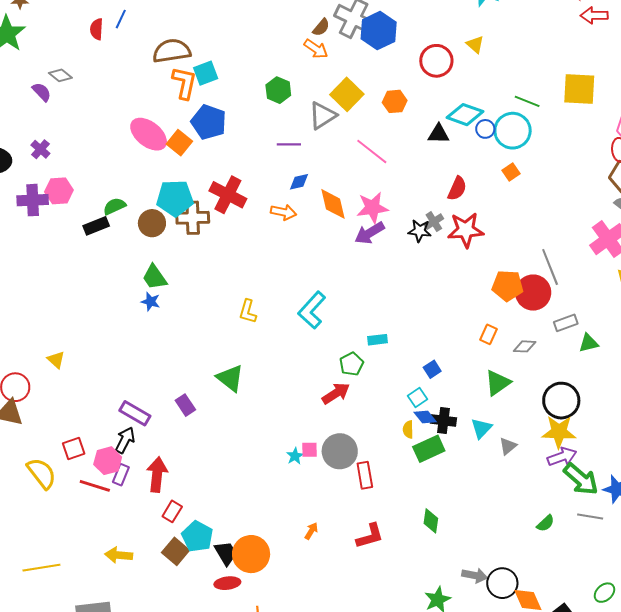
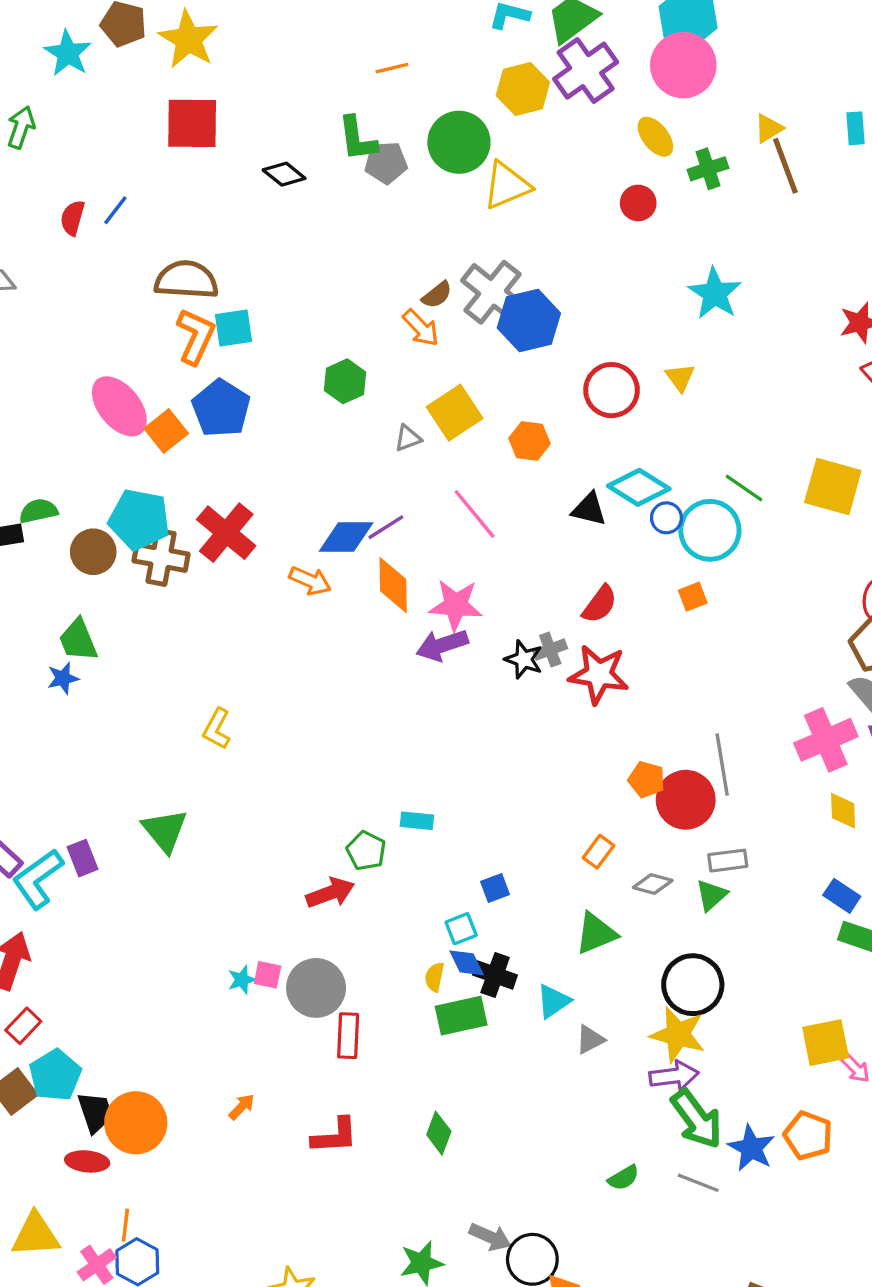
gray triangle: (323, 116) -> (408, 438), size x0.6
purple line: (289, 144) -> (386, 527), moved, turned -45
blue diamond: (299, 182) -> (346, 537), size x1.6
orange pentagon: (507, 286) -> (647, 779), size x0.7
blue star: (151, 302) -> (63, 678), turned 30
cyan L-shape: (312, 310) -> (38, 879), moved
green triangle: (589, 343) -> (711, 895), moved, turned -40
green pentagon: (351, 364) -> (366, 851), turned -30

